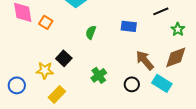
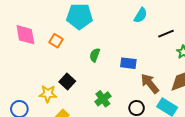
orange square: (46, 22) -> (56, 41), moved
blue rectangle: (129, 26) -> (128, 63), moved

